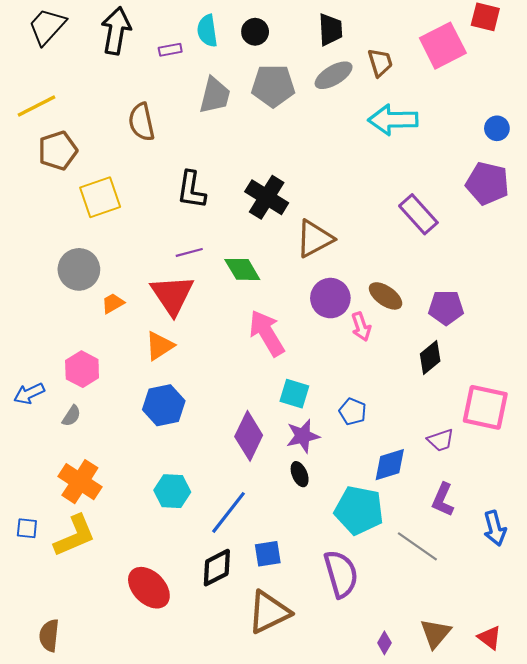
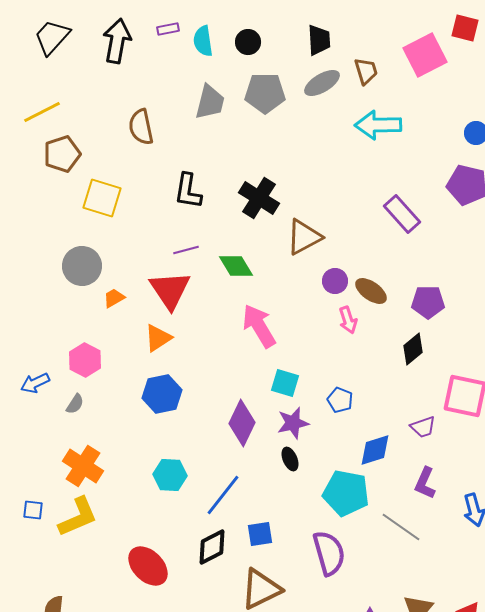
purple rectangle: (170, 50) -> (168, 29), moved
yellow square: (100, 197) -> (102, 198), turned 36
purple circle: (330, 298) -> (335, 281), moved, size x0.7

